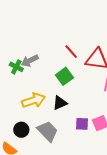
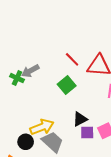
yellow arrow: (34, 100) -> (42, 127), moved
black triangle: (60, 103) -> (80, 119), moved

